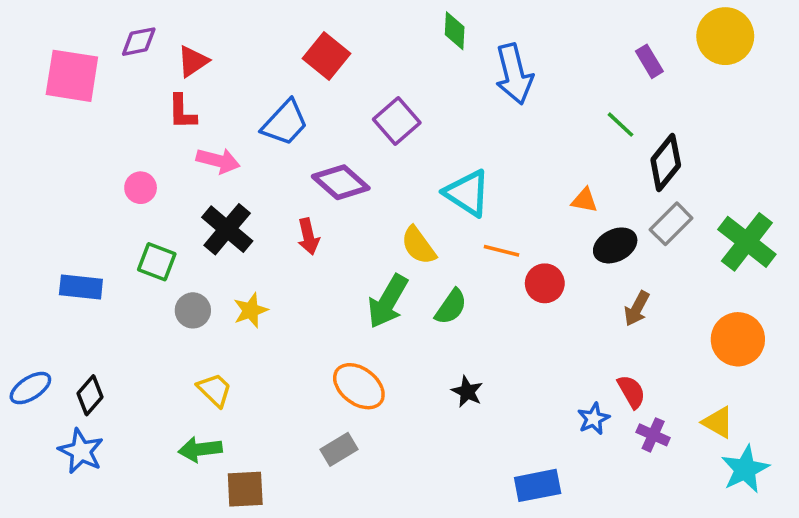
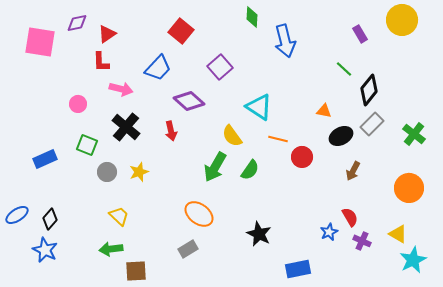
green cross: (747, 242) -> (414, 134), size x0.7
blue rectangle: (81, 287) -> (45, 159), turned -30
black star: (467, 392) -> (259, 234), moved, size x1.4

